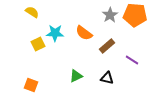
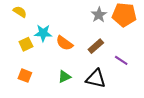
orange semicircle: (84, 33) -> (64, 43), moved
black triangle: (107, 78) -> (96, 79), size x1.5
orange square: (31, 85) -> (25, 76), moved

